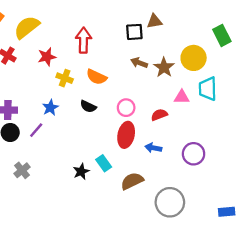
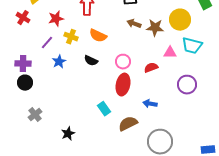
brown star: (164, 67) -> (155, 28), turned -30
cyan trapezoid: (208, 89) -> (192, 46), turned -75
purple line: (36, 130) -> (47, 43), moved
blue arrow: (153, 148) -> (150, 104), moved
purple circle: (194, 154) -> (187, 85), moved
black star: (81, 172) -> (68, 134), moved

